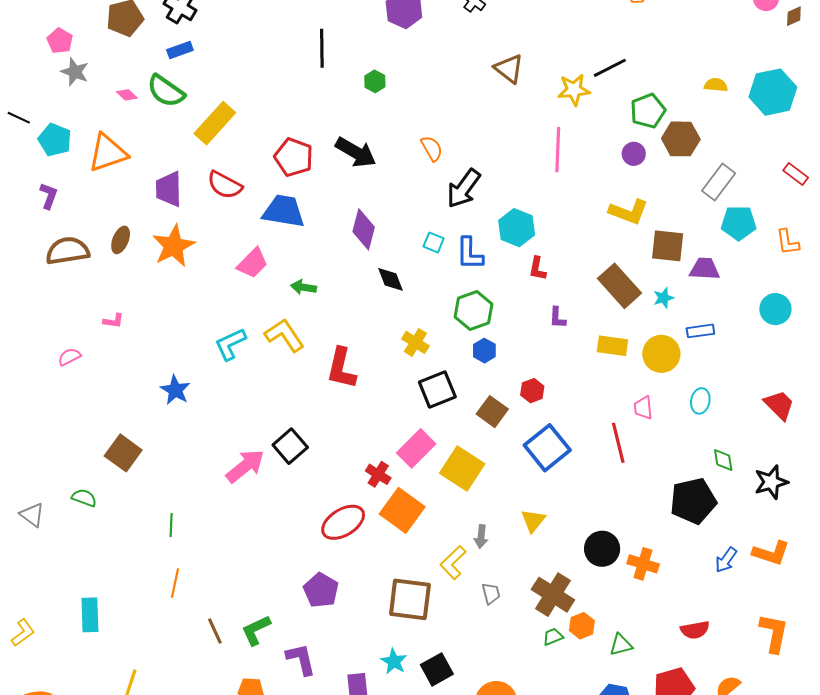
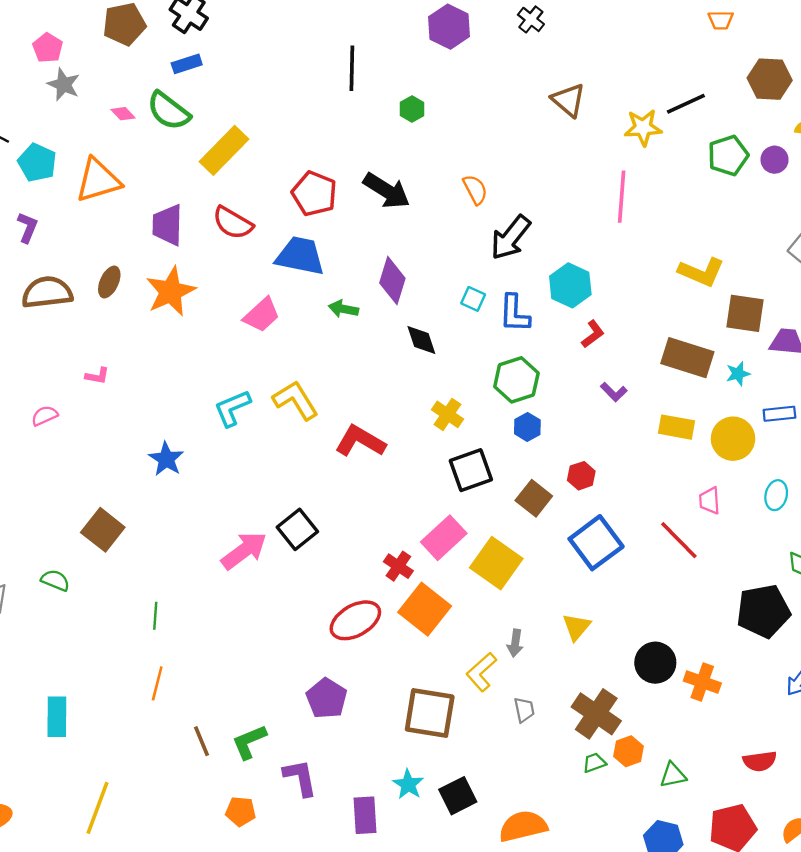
brown hexagon: (681, 139) -> (770, 79), moved
purple circle: (634, 154) -> (775, 160), moved
red L-shape: (538, 269) -> (593, 334), turned -140
brown rectangle: (619, 286) -> (687, 358), turned -33
green arrow: (303, 287) -> (343, 309), moved
purple L-shape: (557, 318) -> (614, 392), turned -50
red L-shape: (341, 368) -> (360, 441), turned 105
red line: (618, 443) -> (679, 540), turned -33

